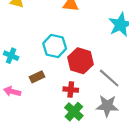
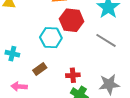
red hexagon: (81, 61) -> (72, 20), moved
gray line: (109, 78) -> (106, 40), moved

